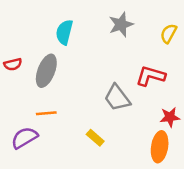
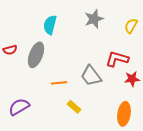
orange line: (46, 113) -> (59, 83), moved
red star: (170, 117) -> (132, 79), moved

